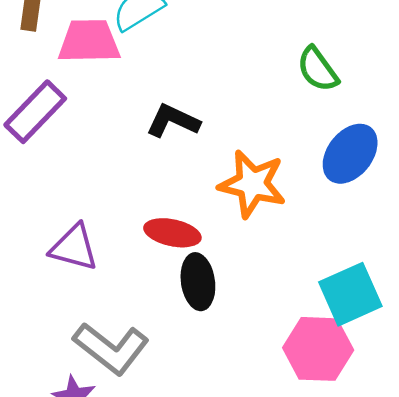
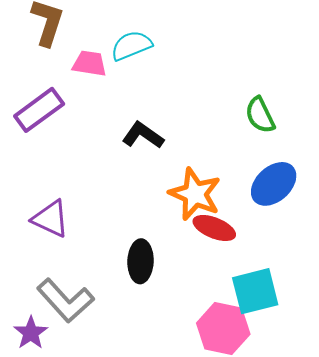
pink trapezoid: (89, 41) -> (89, 63), size x0.7
red ellipse: (172, 233) -> (214, 228), moved

